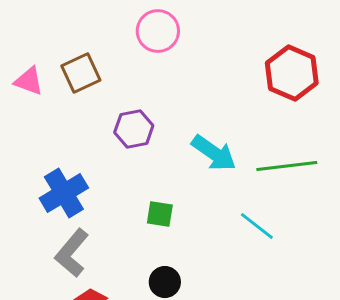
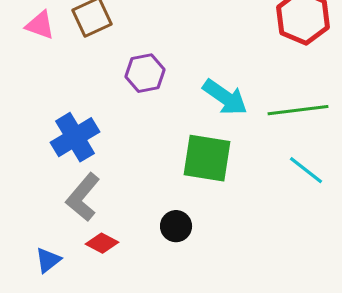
green square: (160, 214) -> (207, 158), moved, size x1.8
cyan line: (257, 226) -> (306, 170), moved

